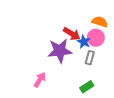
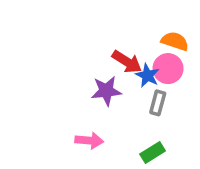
purple star: (60, 51) -> (106, 91), size x0.7
pink arrow: (40, 80) -> (89, 141), moved, turned 63

